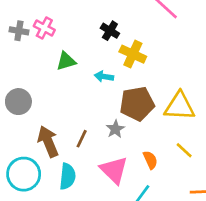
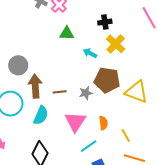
black cross: (110, 31) -> (105, 22), turned 32
gray circle: (18, 102) -> (18, 65), moved
brown line: (82, 139) -> (60, 92), turned 40
yellow line: (184, 150) -> (126, 136), moved

